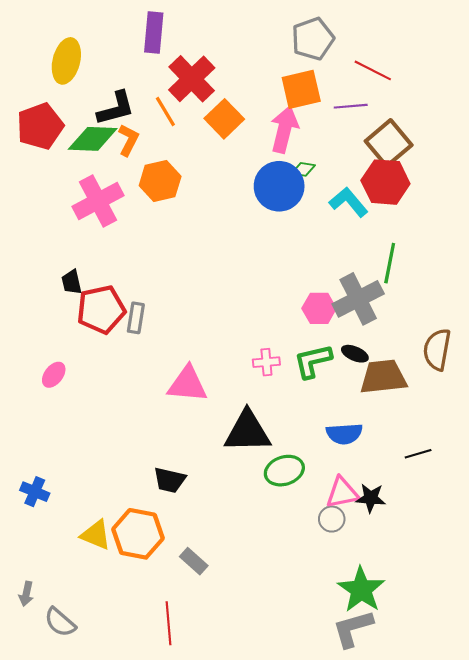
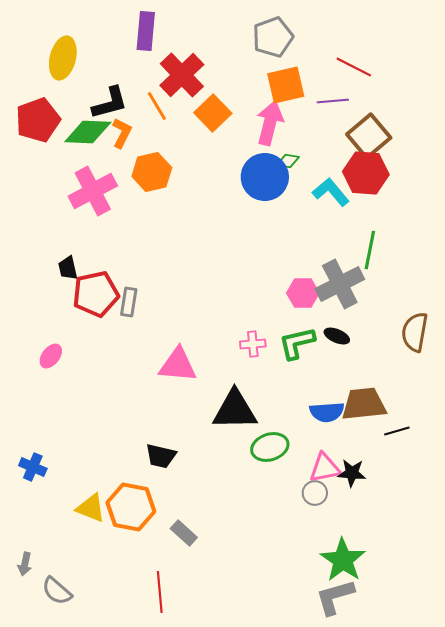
gray pentagon: (313, 39) -> (273, 37), moved
brown trapezoid: (383, 377) -> (364, 404), moved

